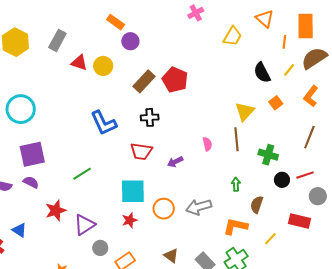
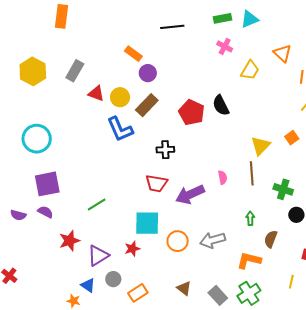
pink cross: (196, 13) -> (225, 46), moved, turned -35
black semicircle: (262, 73) -> (221, 105), moved
brown rectangle: (144, 81) -> (147, 105), moved
blue L-shape: (104, 123) -> (120, 129), moved
purple arrow: (175, 162) -> (190, 194), size x1.8
red star: (130, 220) -> (132, 249), moved
blue triangle: (19, 230) -> (88, 285), moved
yellow line: (270, 239) -> (291, 282), moved, turned -32

